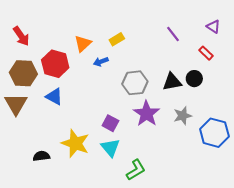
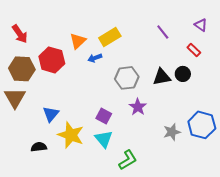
yellow rectangle: (117, 39) -> (110, 37), size x1.5
blue triangle: (54, 97) -> (51, 114), moved, turned 42
purple star: (147, 114) -> (138, 107), size x0.7
gray star: (183, 116) -> (172, 132), moved

